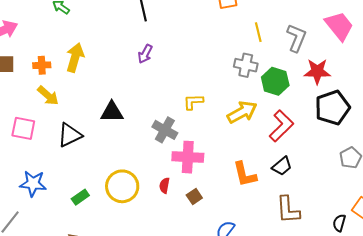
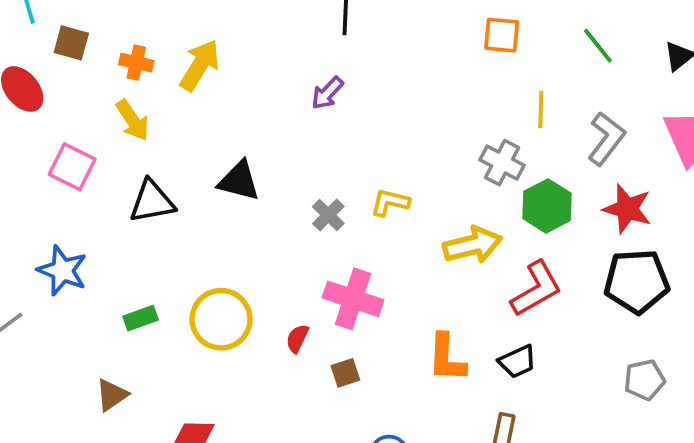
gray cross: (165, 130) -> (328, 215), moved, size x0.7

